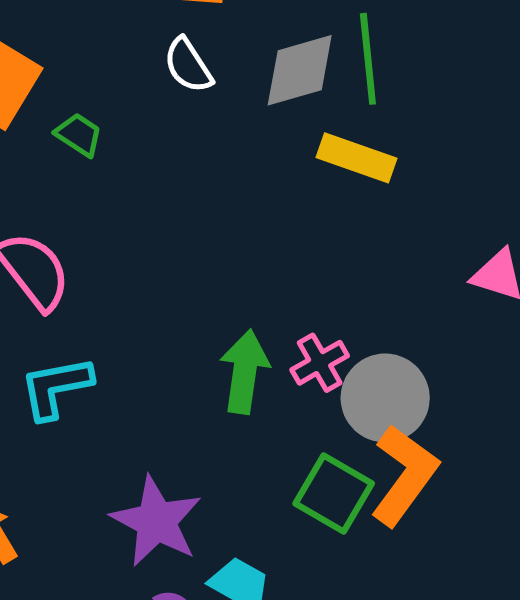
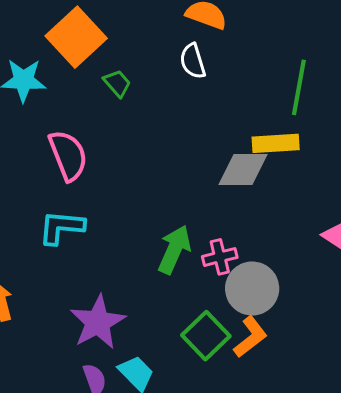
gray diamond: (300, 70) -> (243, 170), moved
yellow rectangle: (357, 158) -> (276, 143), turned -39
orange L-shape: (404, 475) -> (250, 337), size x0.7

